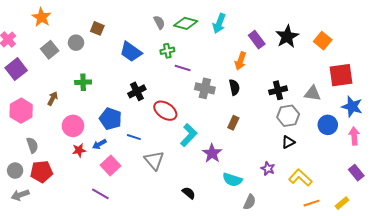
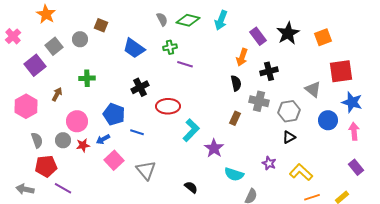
orange square: (323, 41) -> (323, 37), turned 30
purple square: (16, 69) -> (35, 65), moved
gray cross: (205, 88) -> (259, 101), moved
black cross: (278, 90) -> (269, 71), moved
gray triangle: (313, 93) -> (313, 89), turned 30
red ellipse: (165, 111) -> (168, 106), turned -35
gray triangle: (154, 160) -> (146, 170), moved
gray circle: (15, 171) -> (63, 140), moved
purple line: (100, 194) -> (63, 188), moved
gray arrow: (20, 195) -> (25, 189), turned 30

